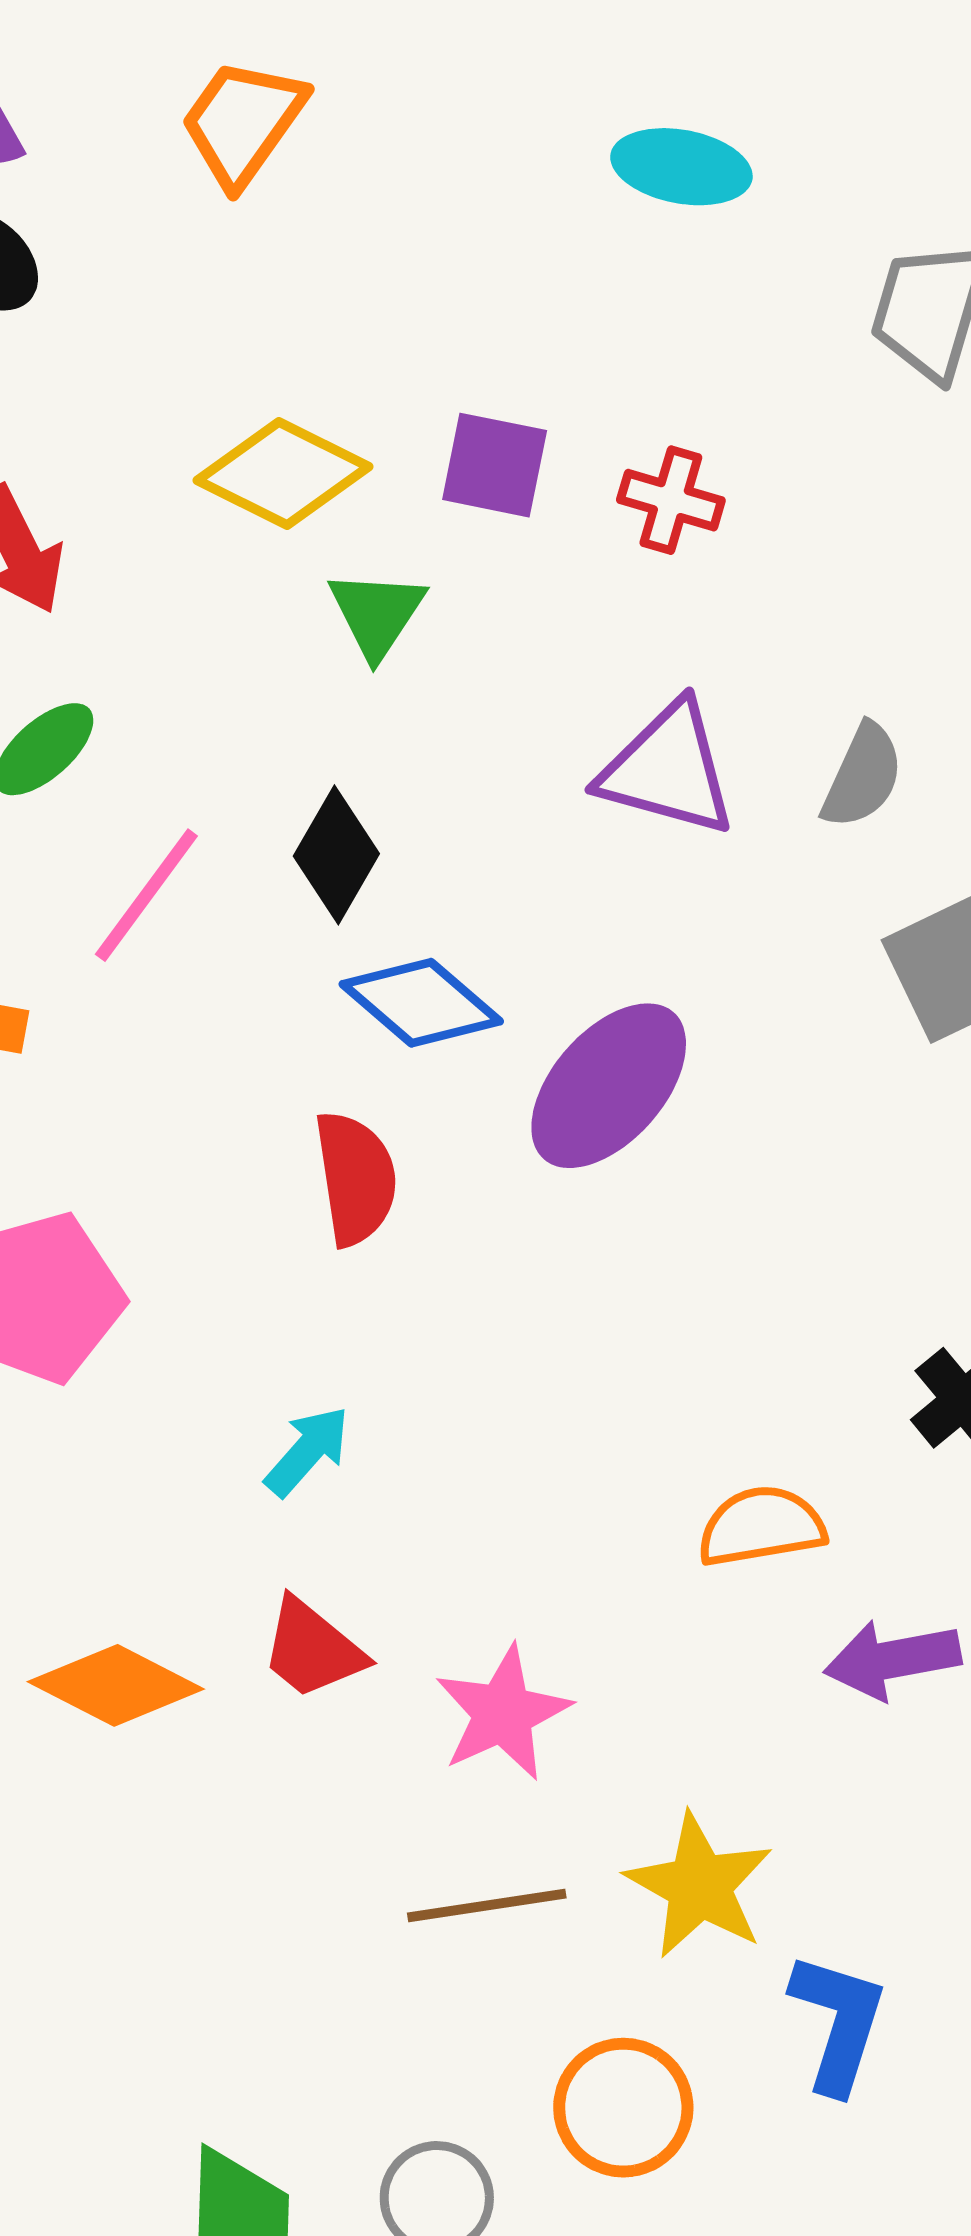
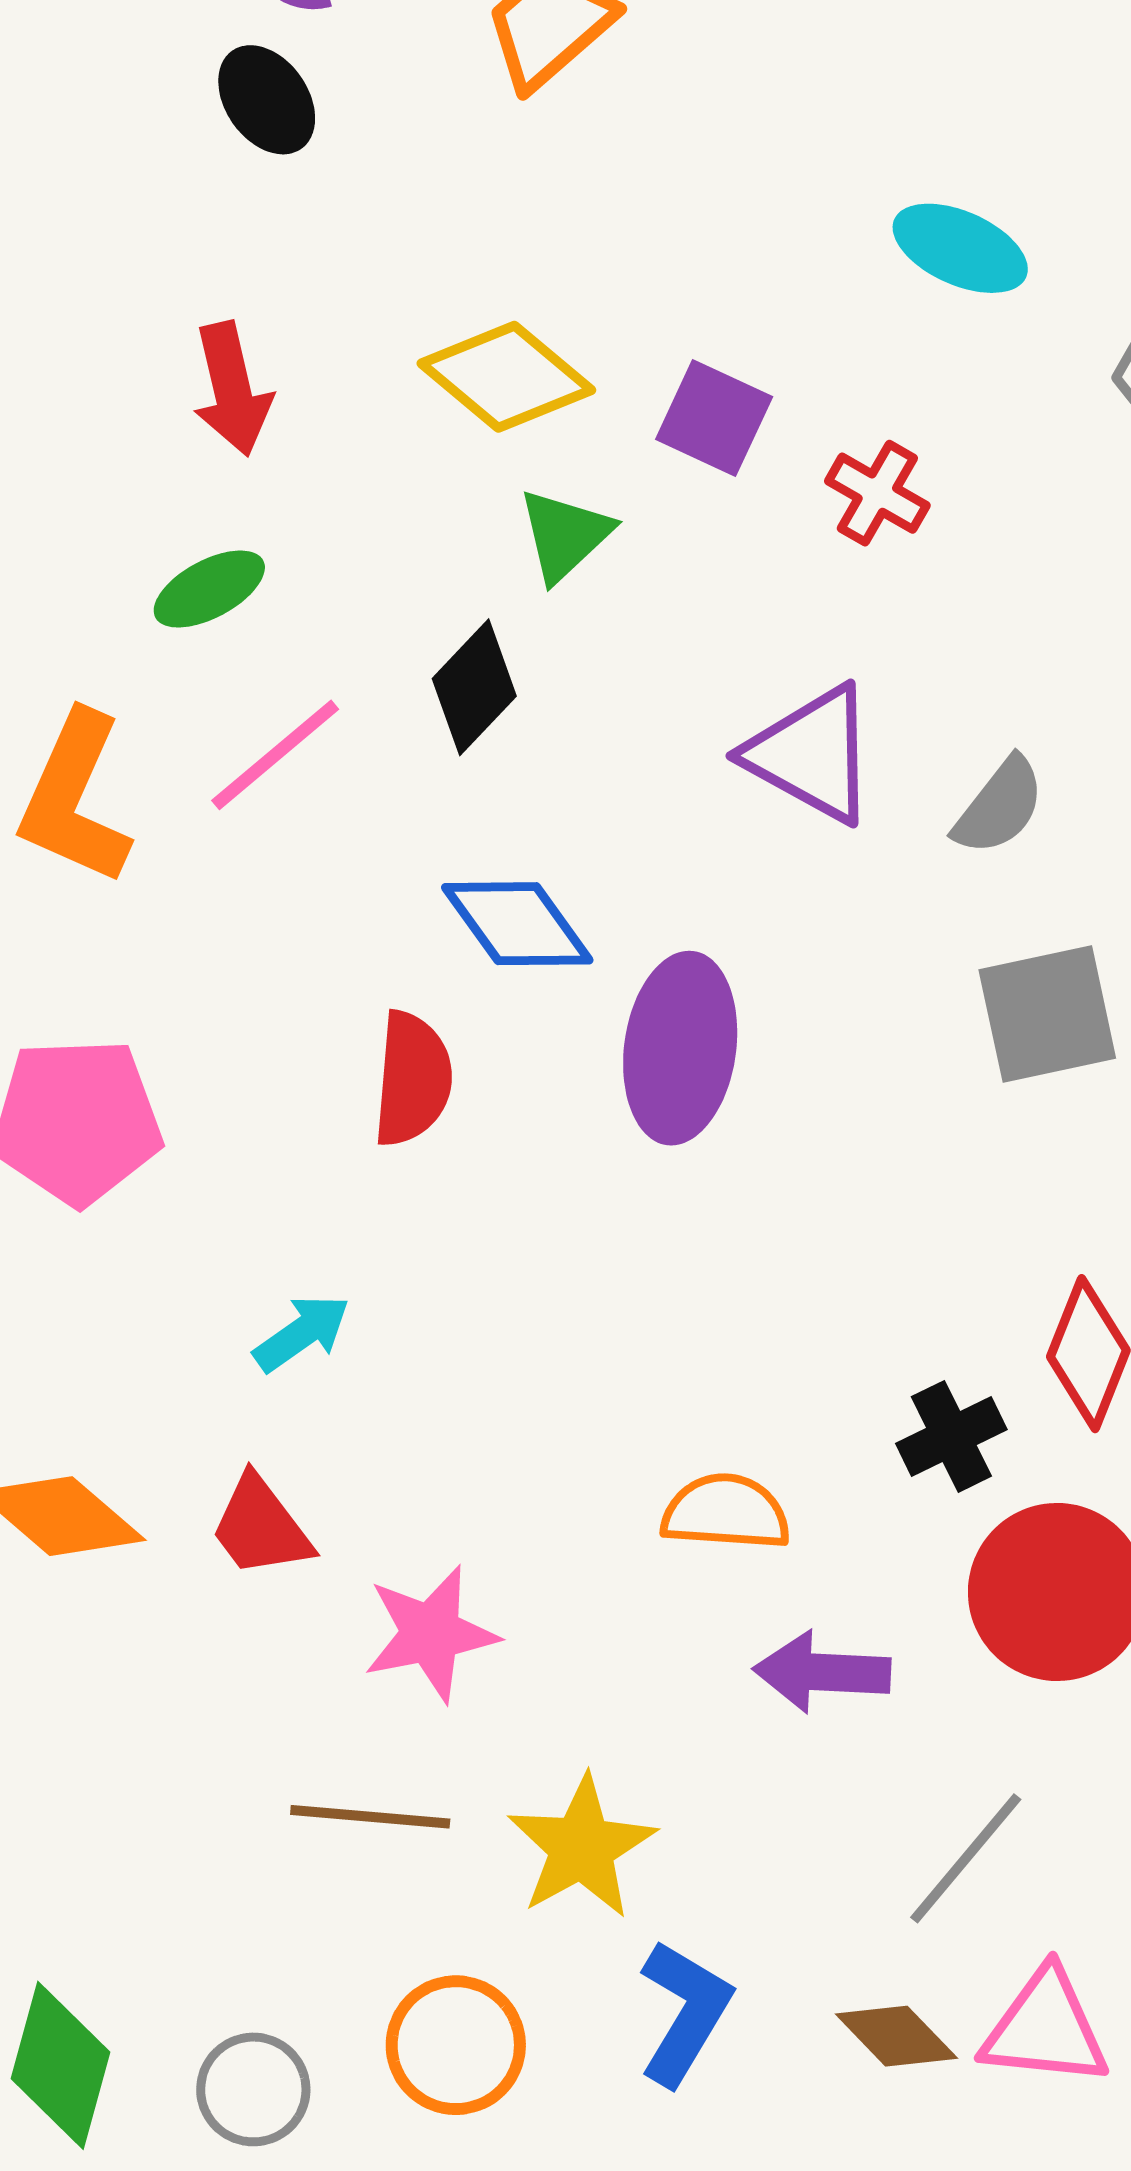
cyan ellipse: (681, 167) -> (960, 248), moved
black diamond: (336, 855) -> (474, 687), moved
purple ellipse: (609, 1086) -> (680, 1048), turned -47

